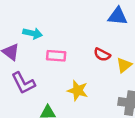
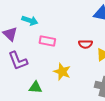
red semicircle: (102, 55) -> (85, 44), turned -32

